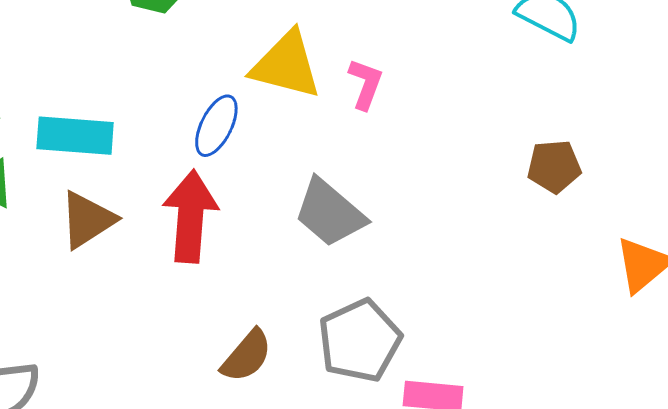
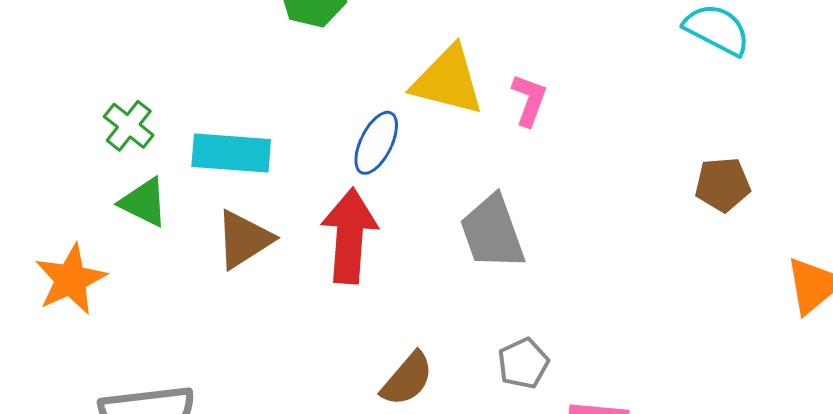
gray trapezoid: (330, 213) -> (492, 232), turned 30
gray pentagon: (360, 341) -> (523, 363), size x0.6

